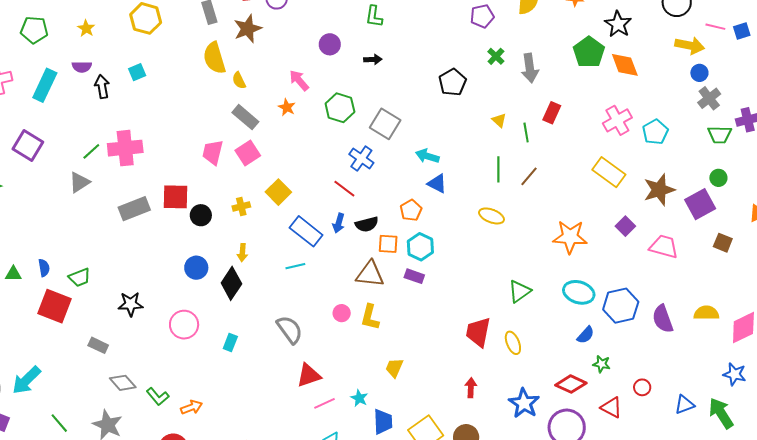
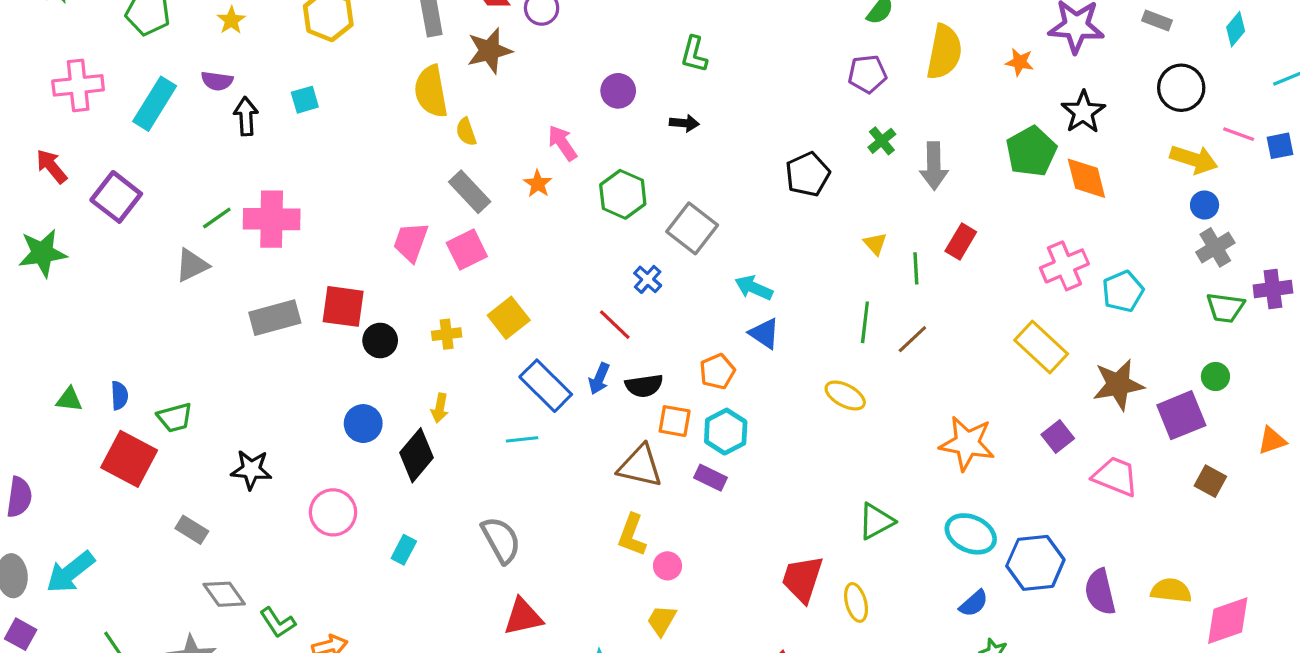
blue cross: (361, 158) -> (648, 279), size x0.7
pink circle: (342, 313) -> (668, 566), moved

